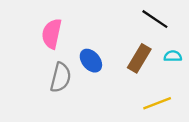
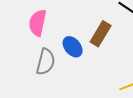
brown rectangle: (139, 58) -> (101, 34), moved

